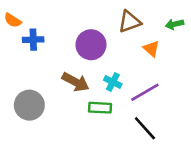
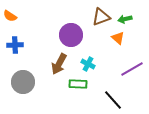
green arrow: (175, 24) -> (125, 19), moved
blue cross: (33, 40) -> (15, 45), moved
brown arrow: (76, 82) -> (59, 64), turned 90
purple line: (145, 92) -> (132, 69), moved

